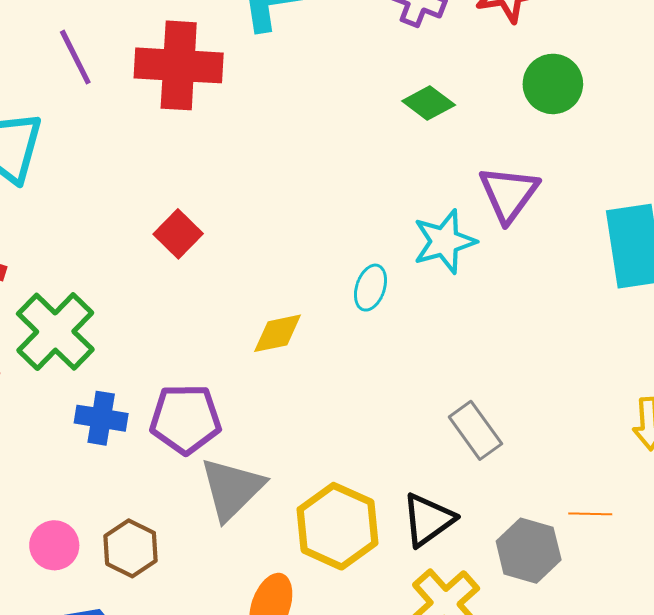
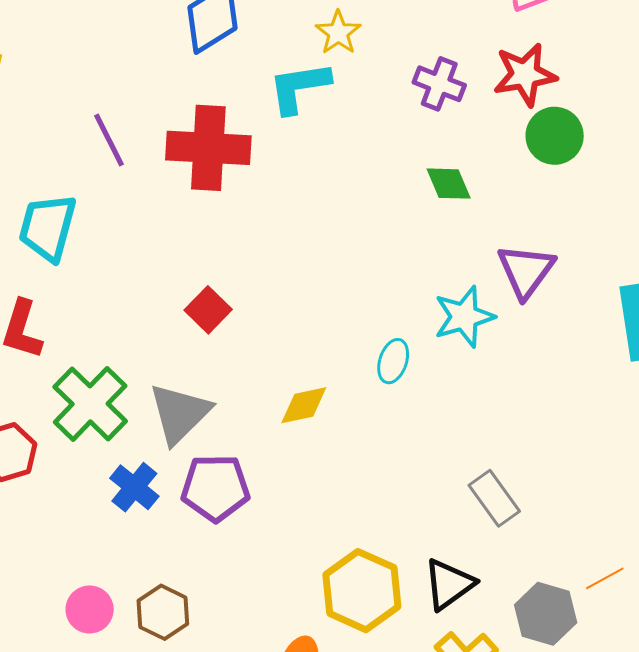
green circle: (553, 84) -> (555, 136), moved
green diamond: (429, 103) -> (449, 184), turned 30
blue cross: (101, 418) -> (134, 487), turned 30
gray triangle: (232, 489) -> (180, 413), moved
orange line: (590, 514) -> (605, 578), turned -30

